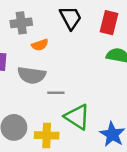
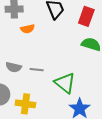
gray semicircle: (32, 75) -> (14, 67), moved, size x0.7
green triangle: (77, 117) -> (65, 83), moved

